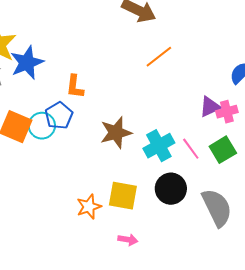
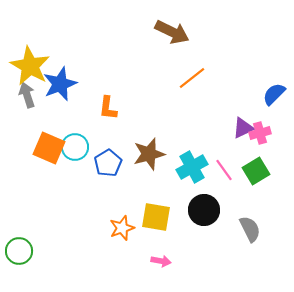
blue pentagon: (59, 116) -> (108, 163), moved
gray semicircle: (217, 208) -> (250, 229), size x0.7

